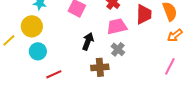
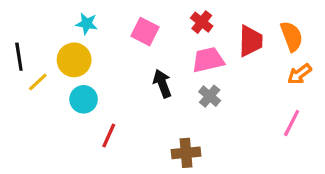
black arrow: (88, 41) -> (162, 84), turned -42
brown cross: (100, 67) -> (186, 153), moved
red line: (54, 74) -> (109, 136), turned -42

